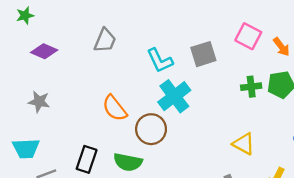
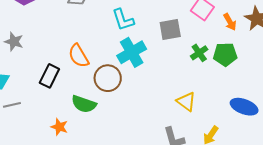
gray square: (203, 54) -> (170, 30), moved
green cross: (251, 87) -> (199, 53), turned -36
black rectangle: (87, 159) -> (49, 76), moved

